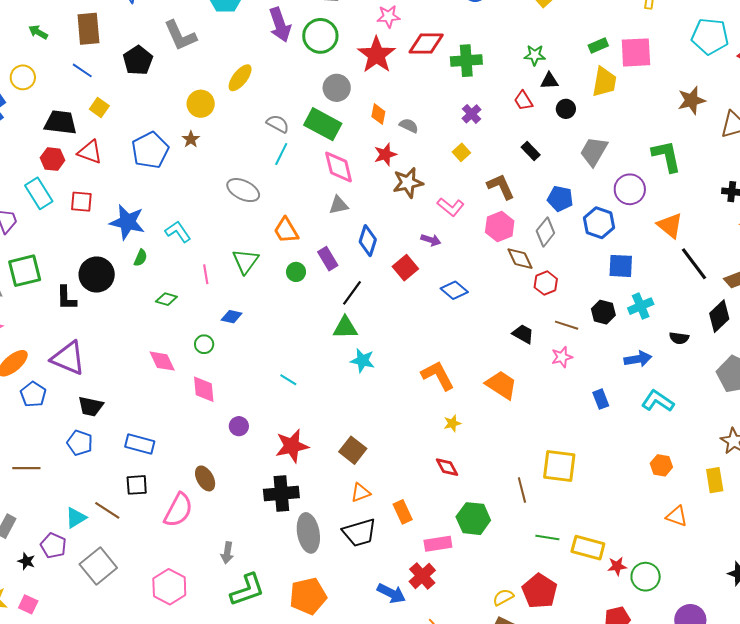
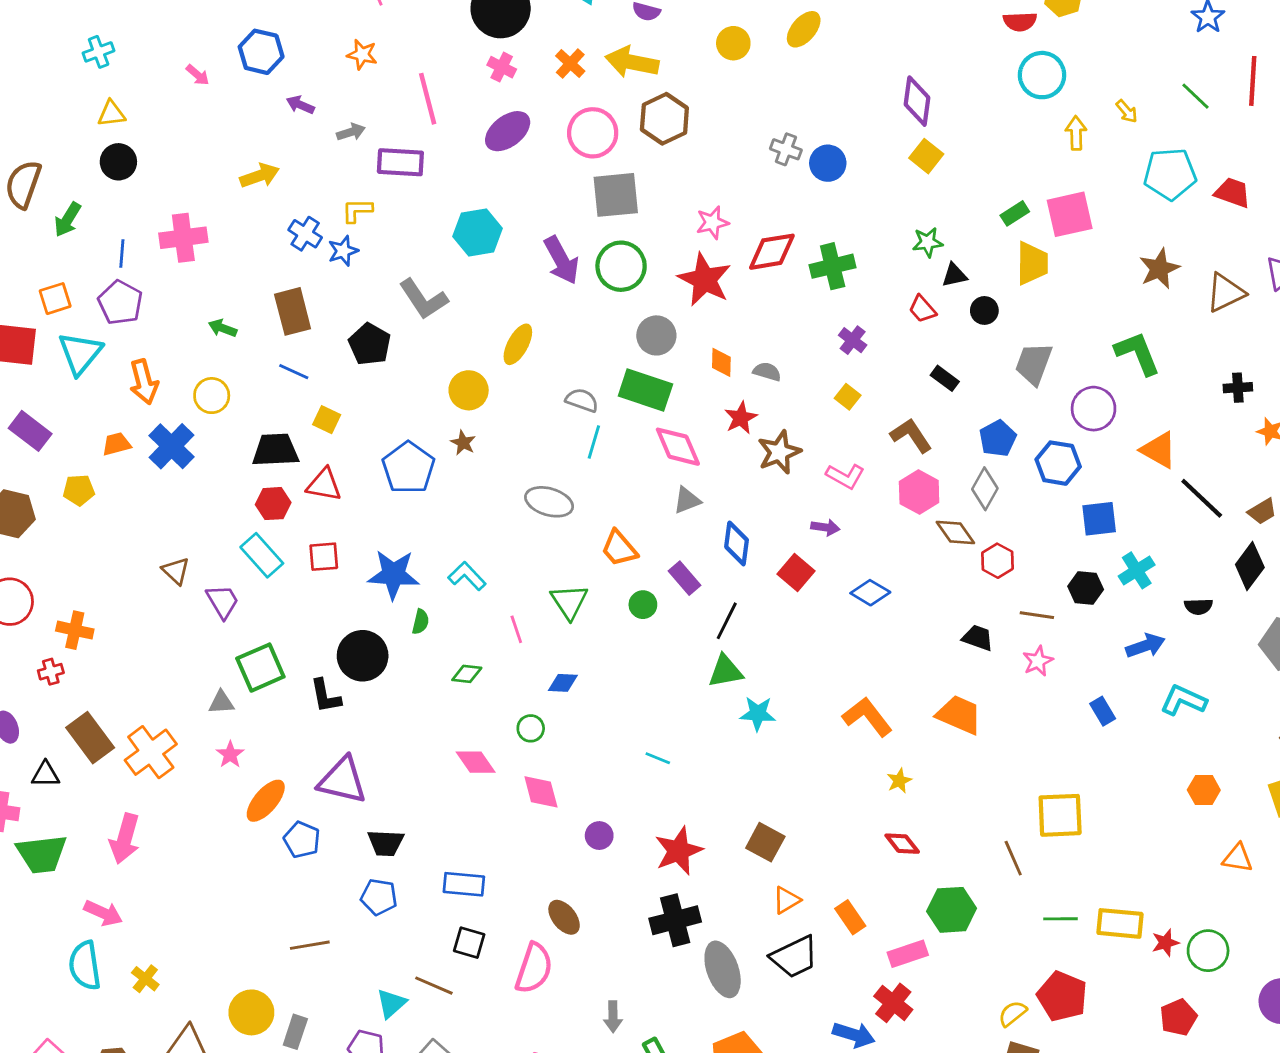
blue pentagon: (560, 199) -> (998, 438), turned -30
black square: (137, 485) -> (469, 943), turned 30

